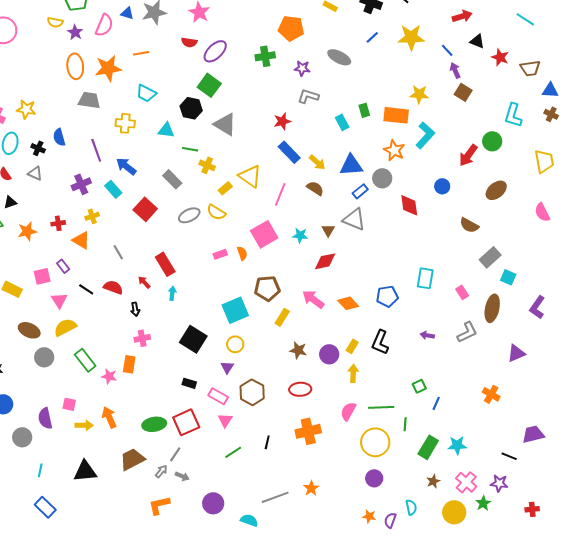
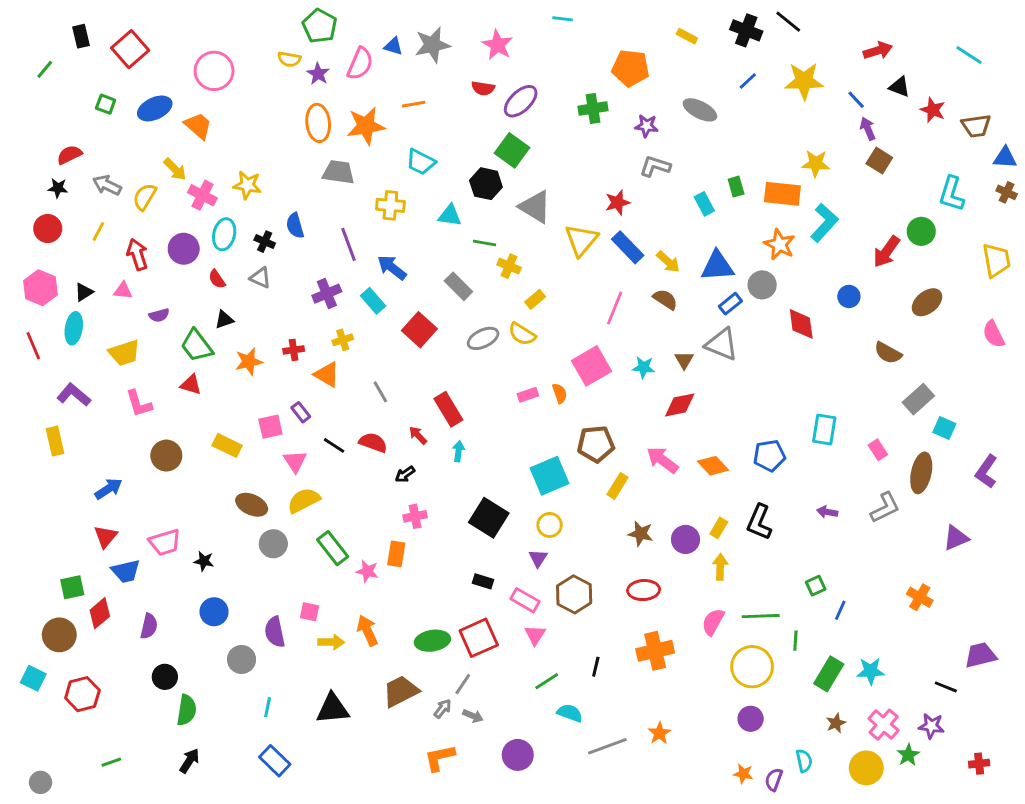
yellow triangle: (250, 176) -> (581, 240), moved, turned 35
black arrow: (135, 309) -> (405, 474), turned 64
cyan semicircle: (249, 520) -> (570, 713), moved

